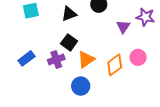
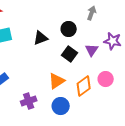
black square: (69, 42) -> (70, 54), moved
purple cross: (56, 59) -> (29, 101), moved
blue circle: (81, 86) -> (61, 106), moved

